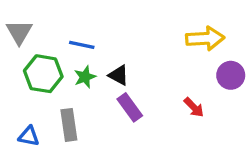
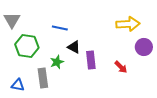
blue line: (82, 45) -> (60, 28), moved
green star: (85, 77) -> (57, 62), moved
purple rectangle: (130, 107) -> (91, 60), moved, turned 30

